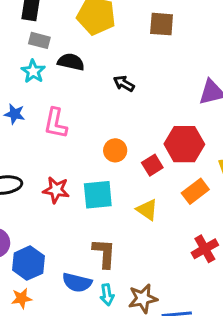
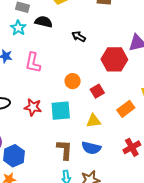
red hexagon: (184, 144) -> (114, 59), moved
yellow triangle: (147, 210) -> (93, 121), turned -42
blue semicircle: (77, 283) -> (91, 148), moved

